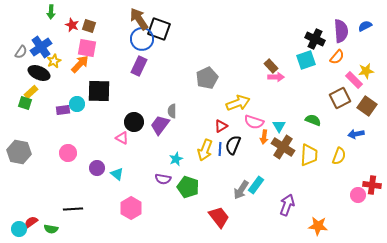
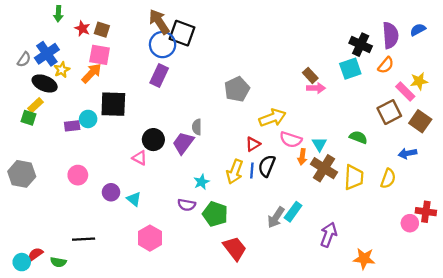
red trapezoid: (219, 217) -> (235, 248), moved

